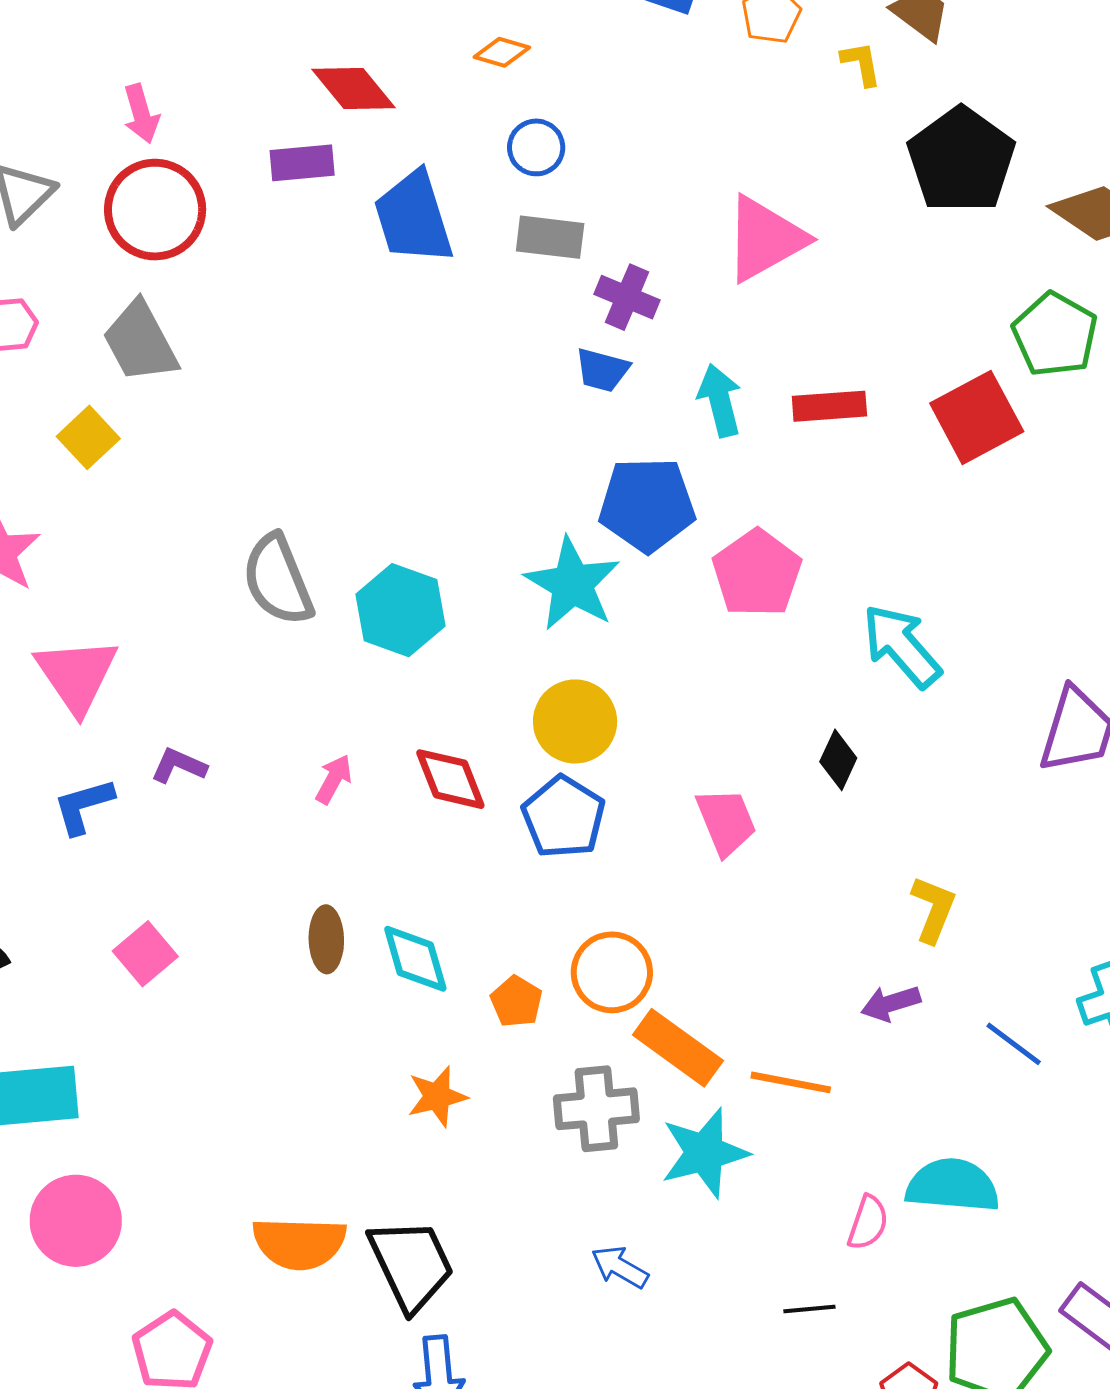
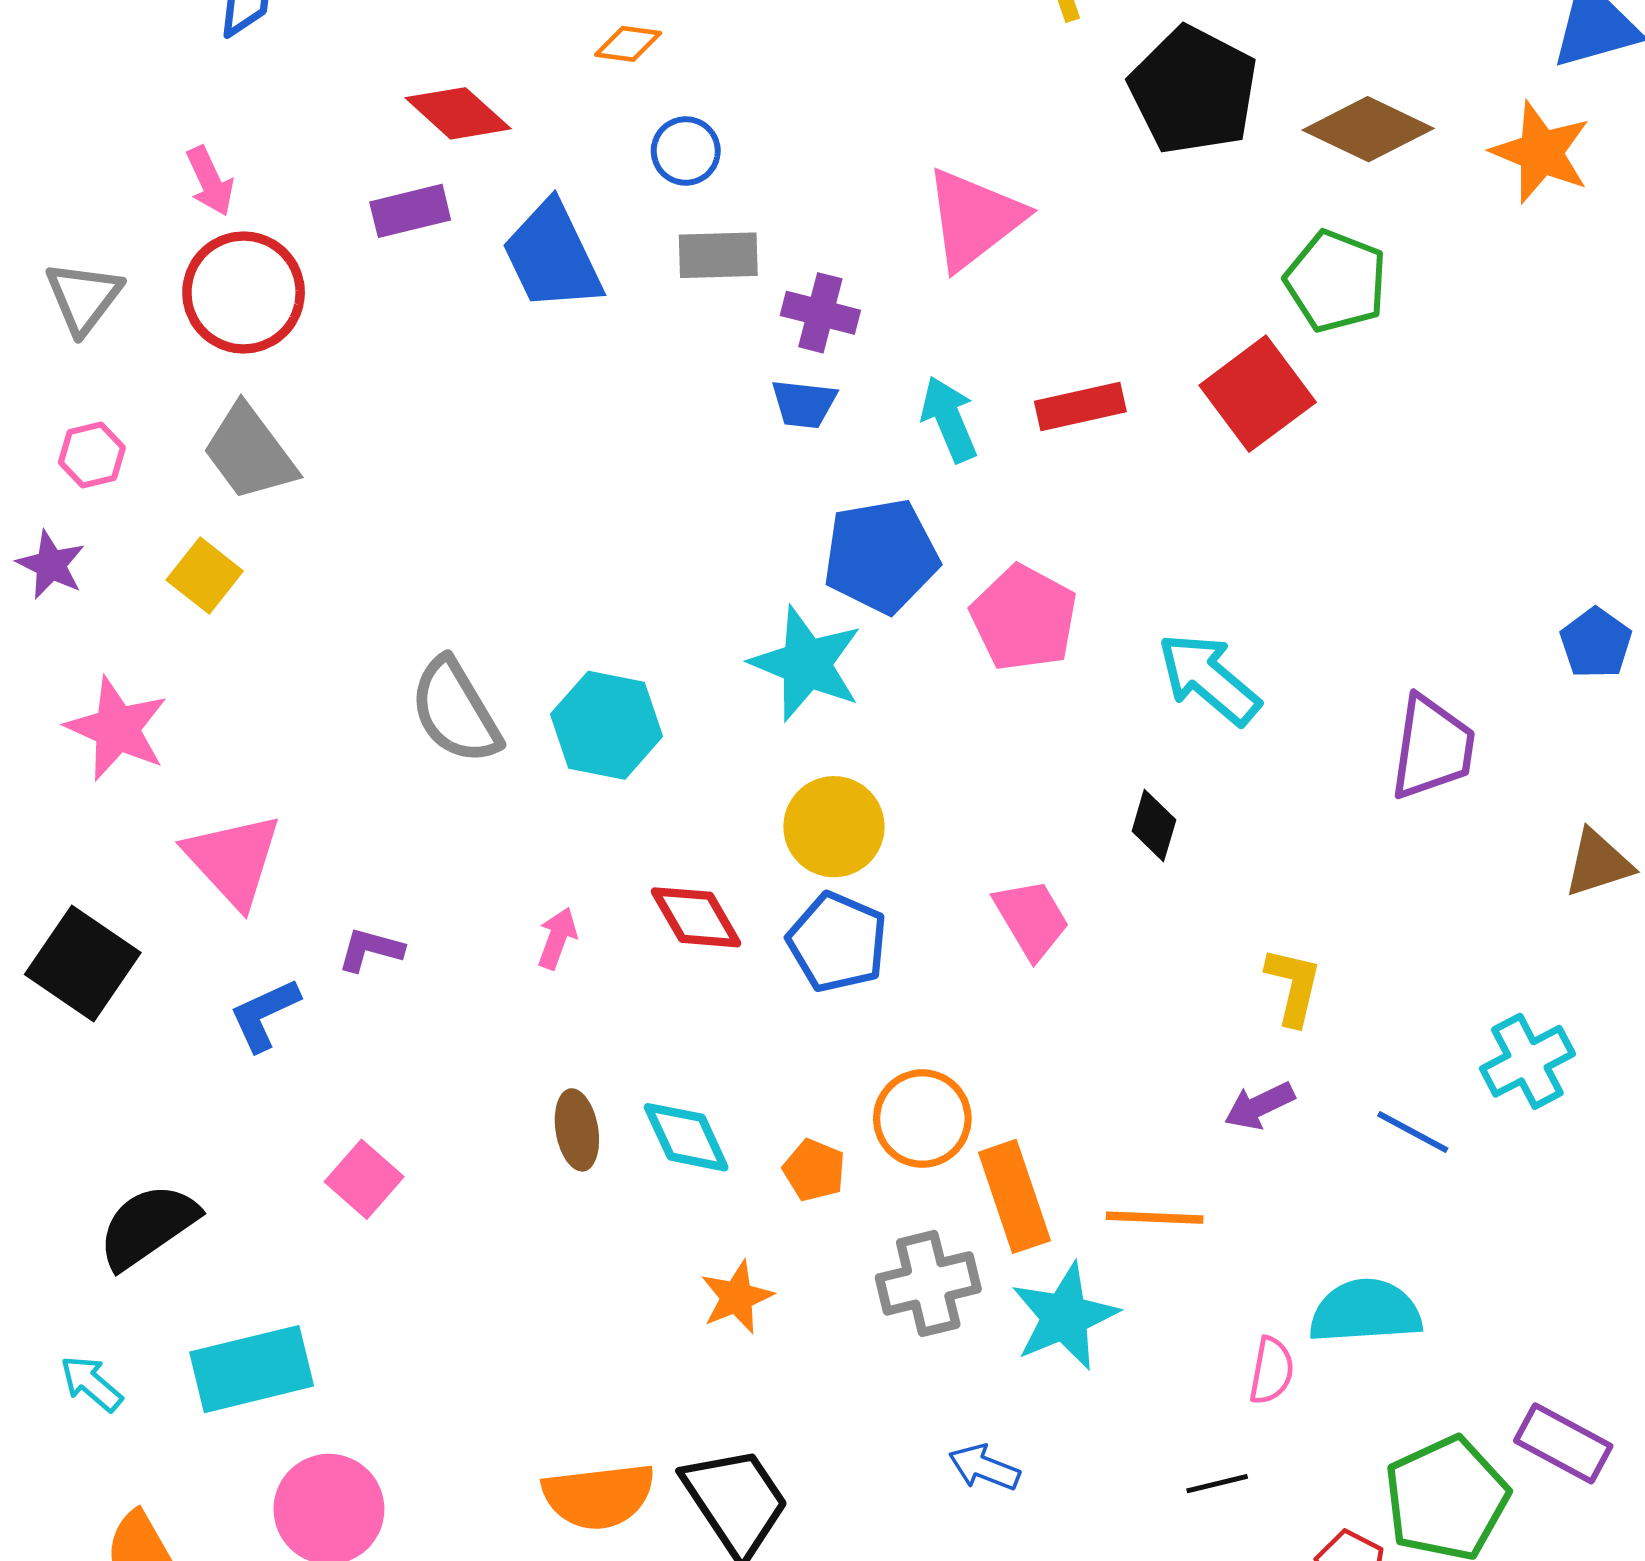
orange rectangle: (678, 1048) -> (1014, 1196), turned 44

